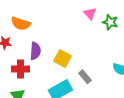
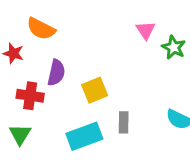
yellow square: (62, 59) -> (95, 90), turned 30
gray rectangle: (85, 77) -> (124, 122), turned 32

